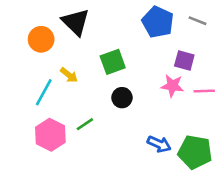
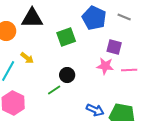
black triangle: (76, 22) -> (32, 18), turned -45
green square: (113, 62) -> (66, 37), moved
green line: (85, 124) -> (54, 90), moved

